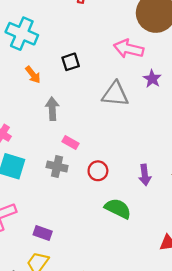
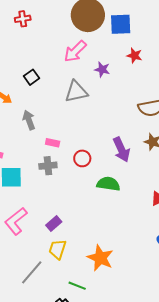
pink arrow: (129, 49) -> (75, 51), turned -40
purple arrow: (145, 175) -> (121, 150), size x1.4
purple rectangle: (43, 233) -> (54, 223), turned -42

